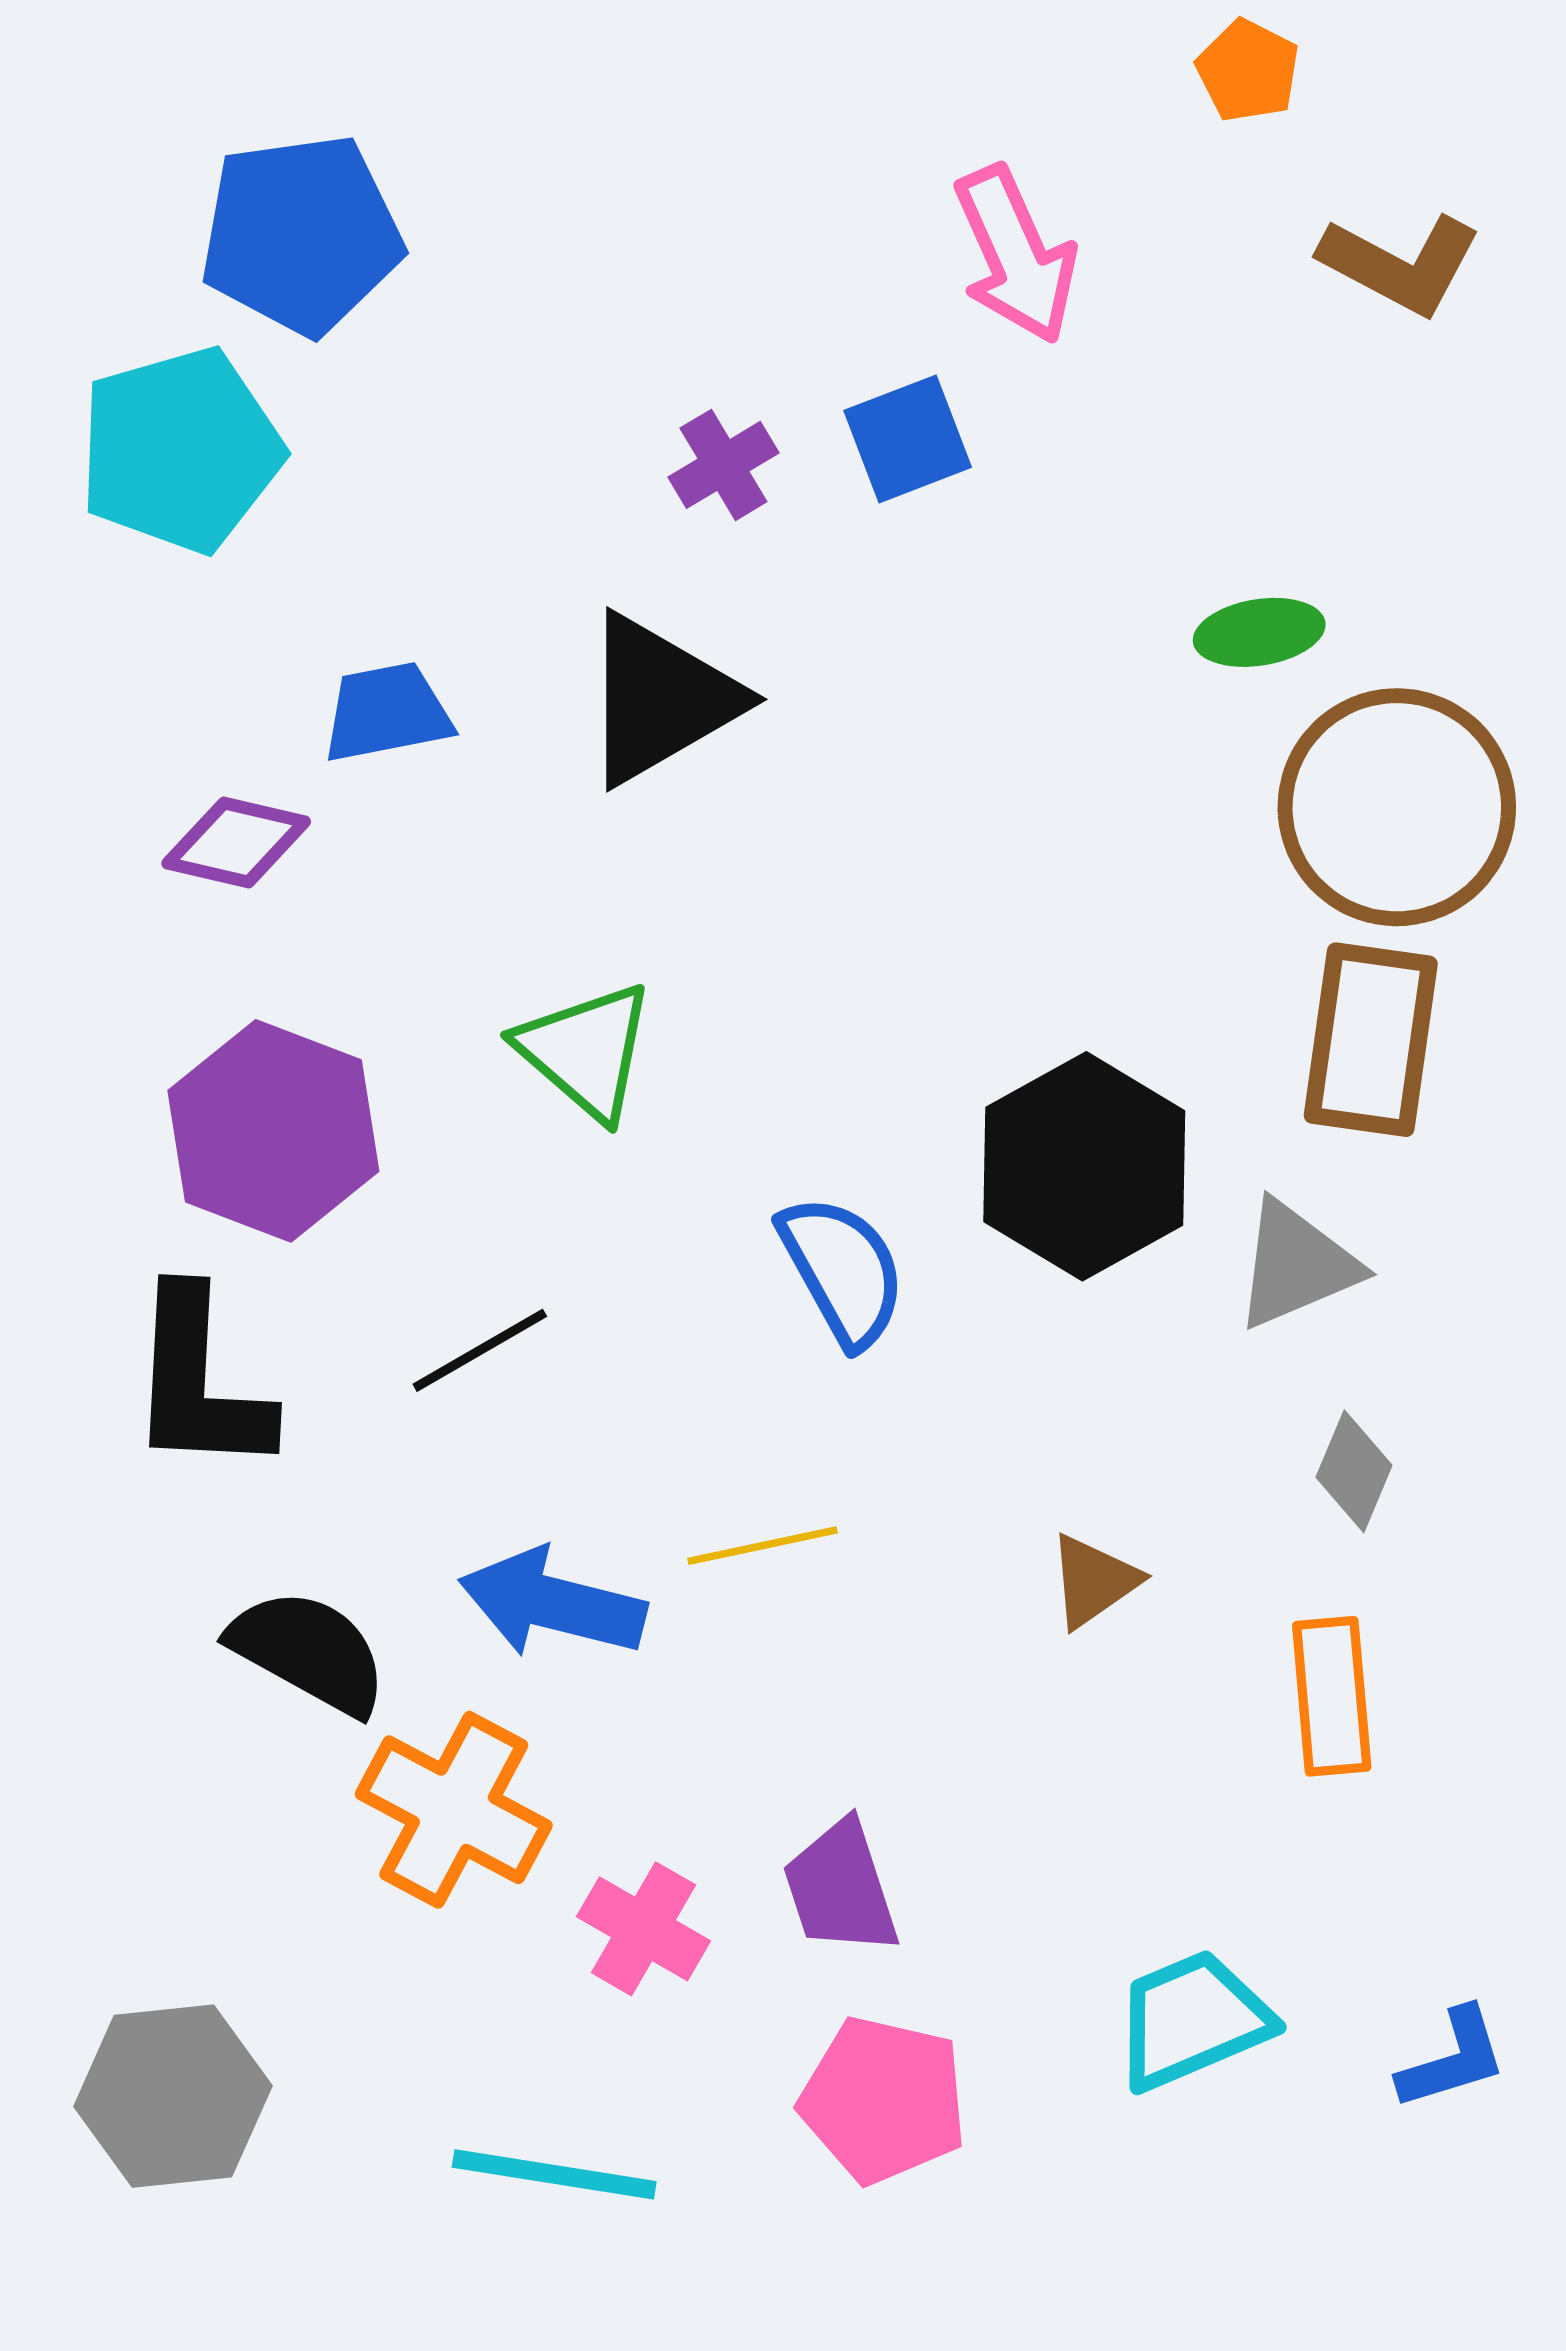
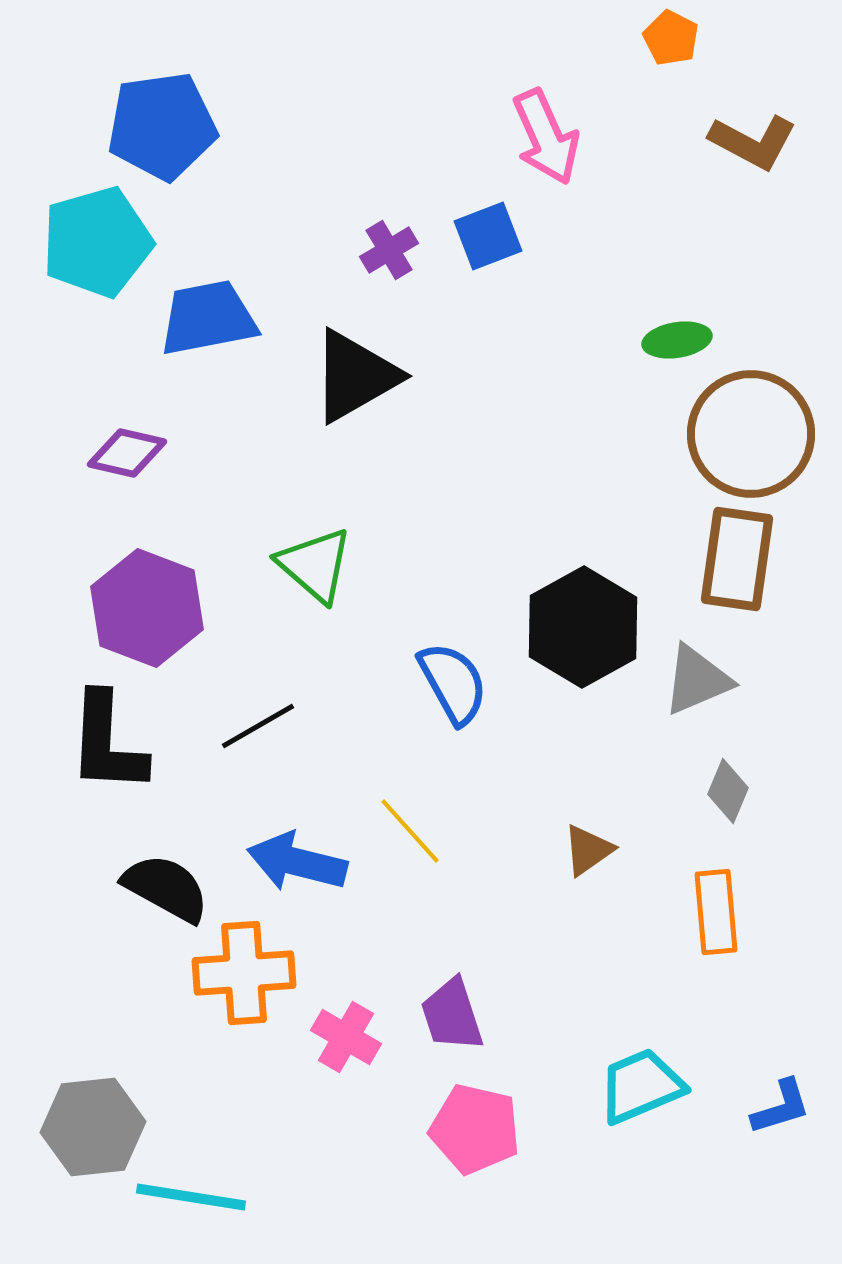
blue trapezoid: (387, 712) -> (208, 318), moved, size x1.4
yellow line: (763, 1546) -> (410, 831), turned 60
orange cross: (454, 1810) -> (244, 973), turned -32
cyan line: (554, 2174) -> (191, 1197), moved

